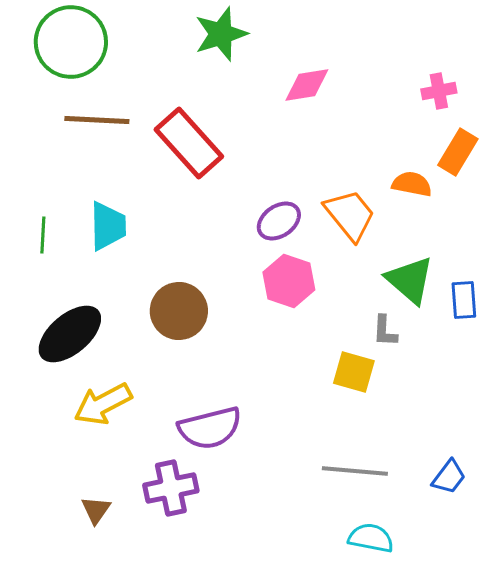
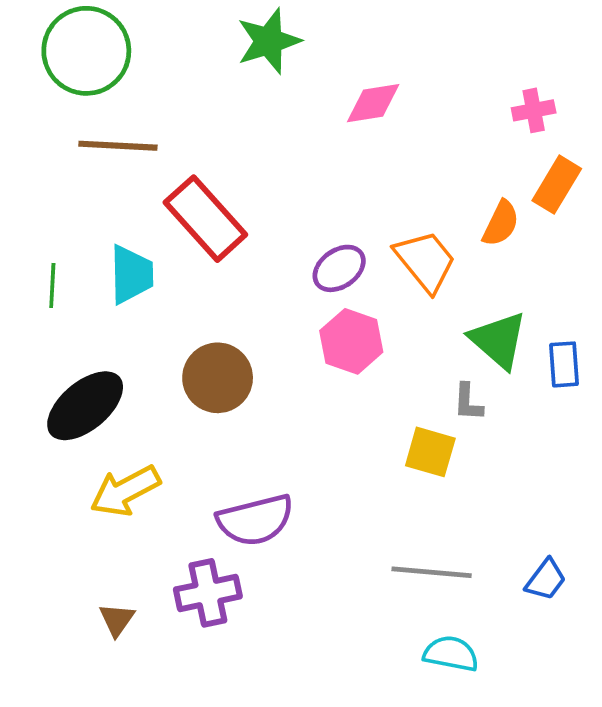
red rectangle: (189, 143) -> (205, 219), moved
orange semicircle: (412, 184) -> (501, 223), turned 105

